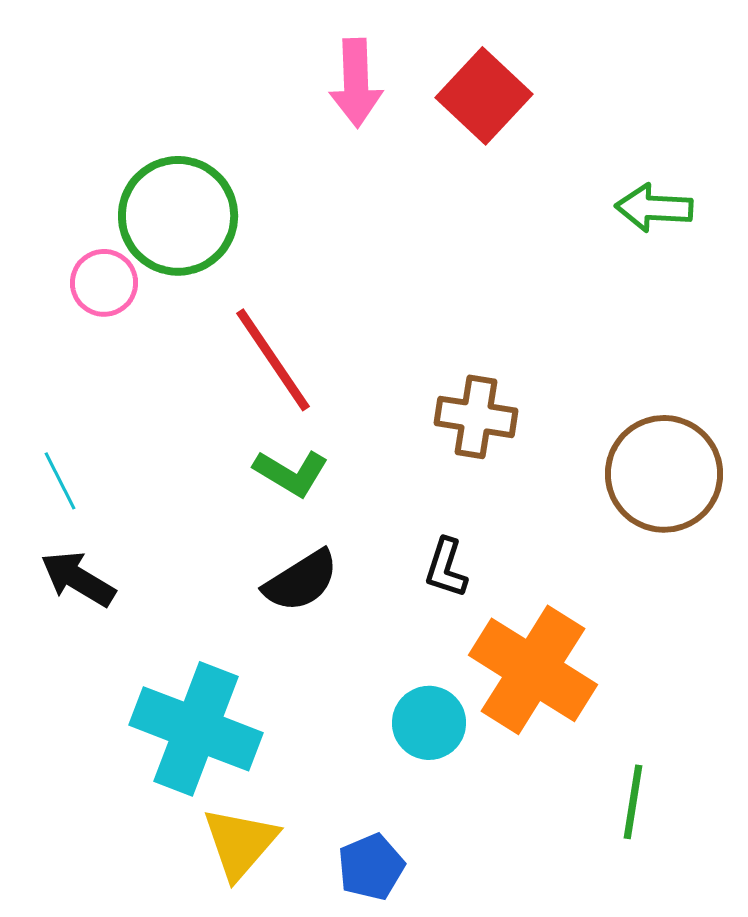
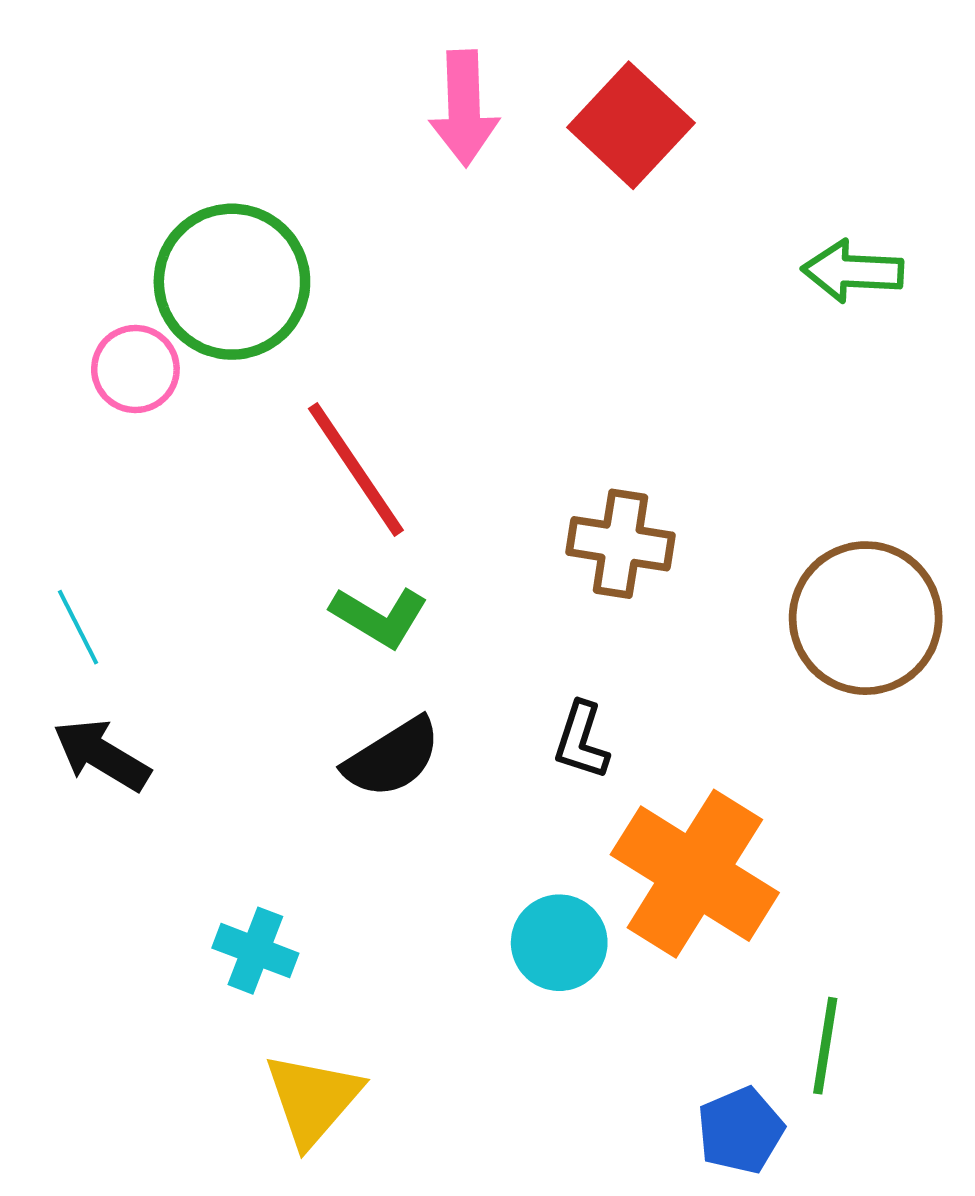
cyan cross: (196, 729) -> (255, 951), size x0.5
blue pentagon: (371, 867) -> (740, 1130), moved

